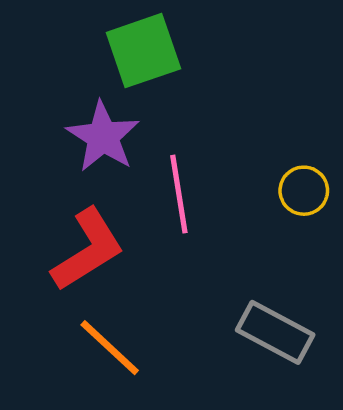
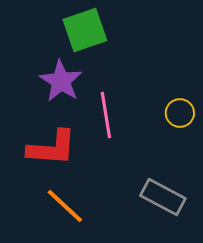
red L-shape: (88, 250) -> (52, 148), turned 36

